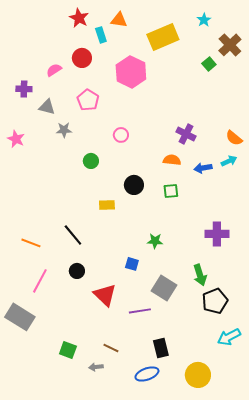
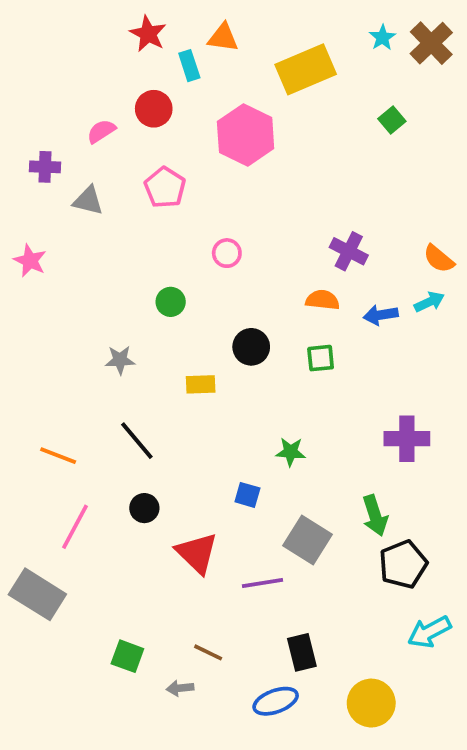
brown cross: (230, 45) -> (431, 43), moved
gray star: (64, 130) -> (120, 360), moved

